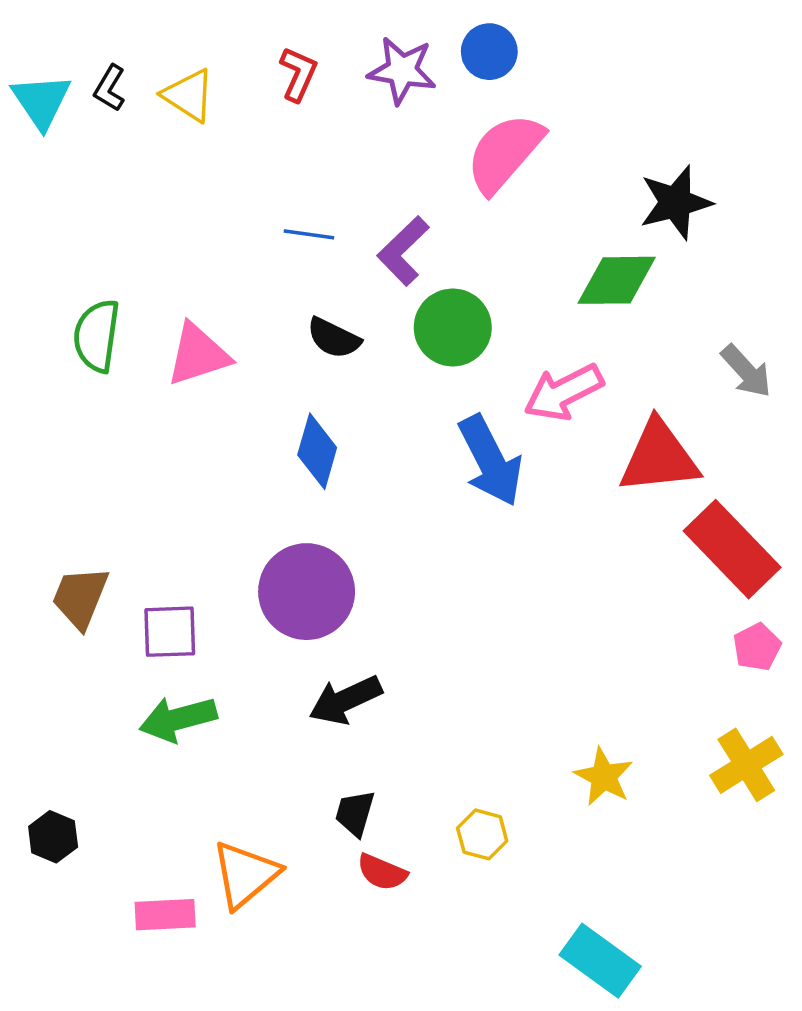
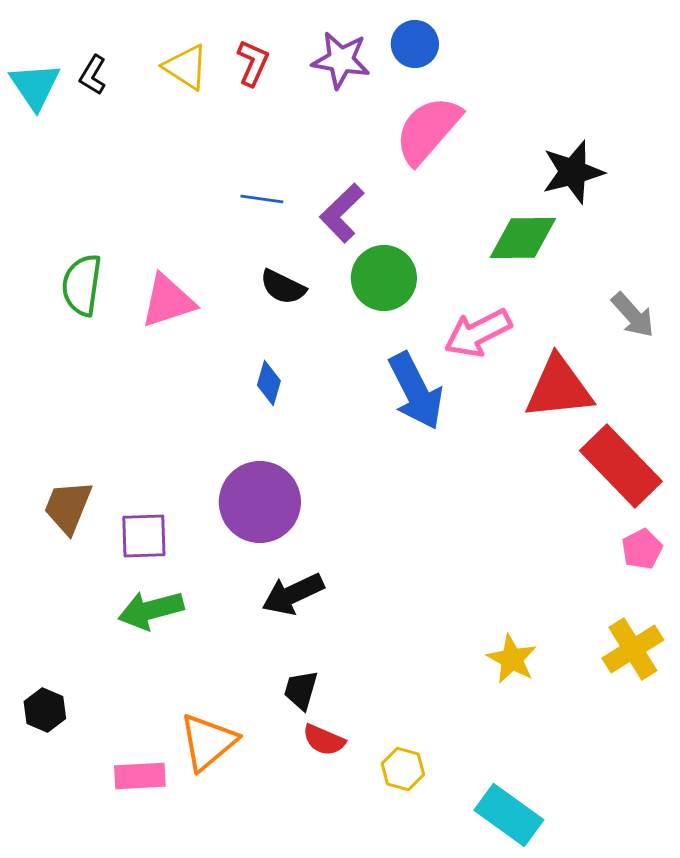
yellow triangle: (189, 95) -> (186, 67), moved
blue diamond: (317, 451) -> (269, 383), size x0.7
yellow hexagon: (482, 834) -> (403, 769), moved

